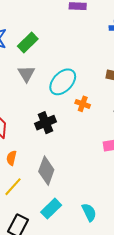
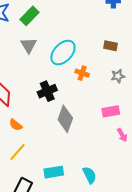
orange semicircle: (11, 158) -> (16, 125), turned -64
gray diamond: (46, 171) -> (65, 119), moved
cyan rectangle: (51, 209) -> (54, 172), turned 36

